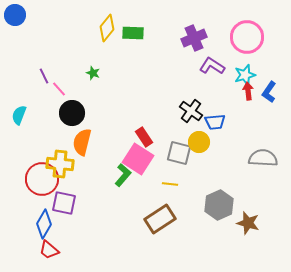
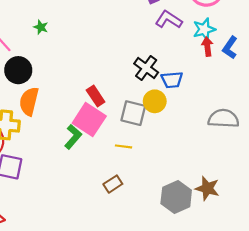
gray hexagon: (219, 205) -> (176, 197), moved
brown rectangle: (160, 219) -> (113, 184), size x0.6

